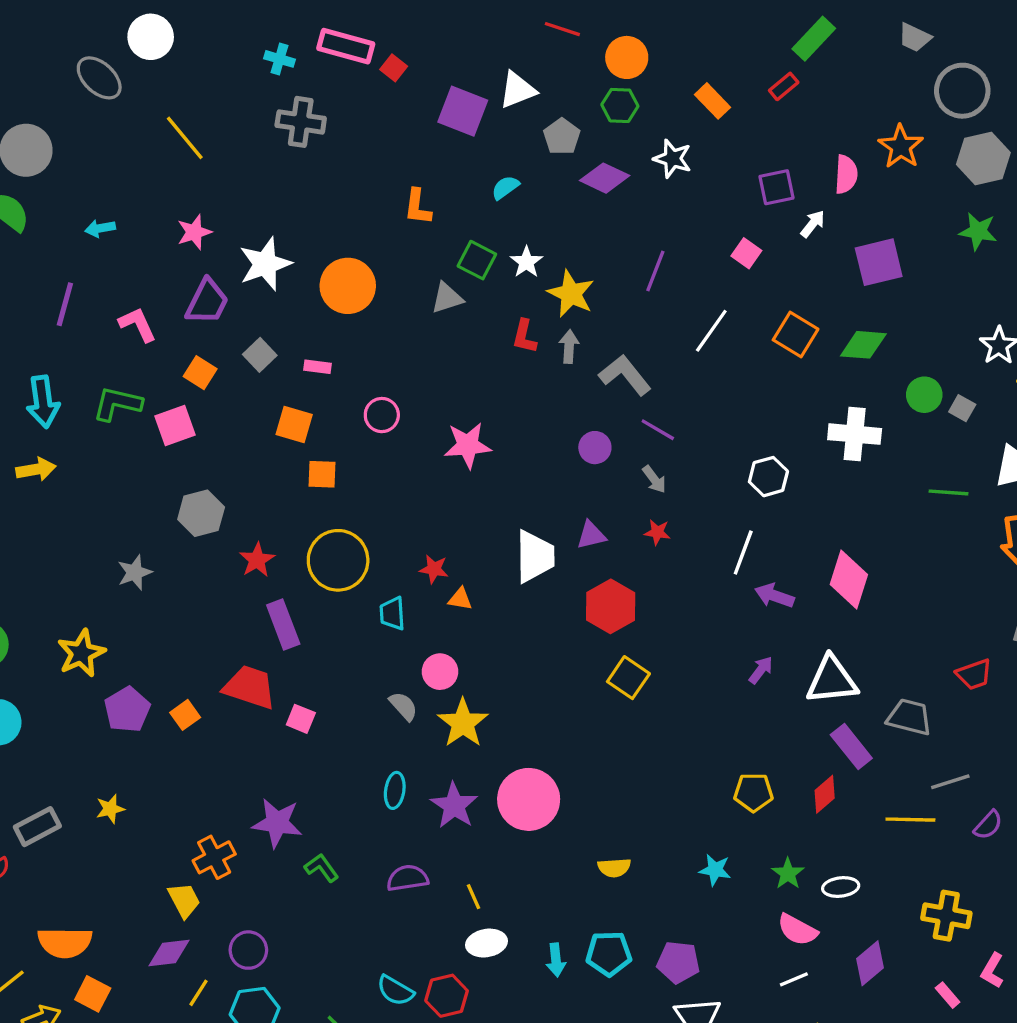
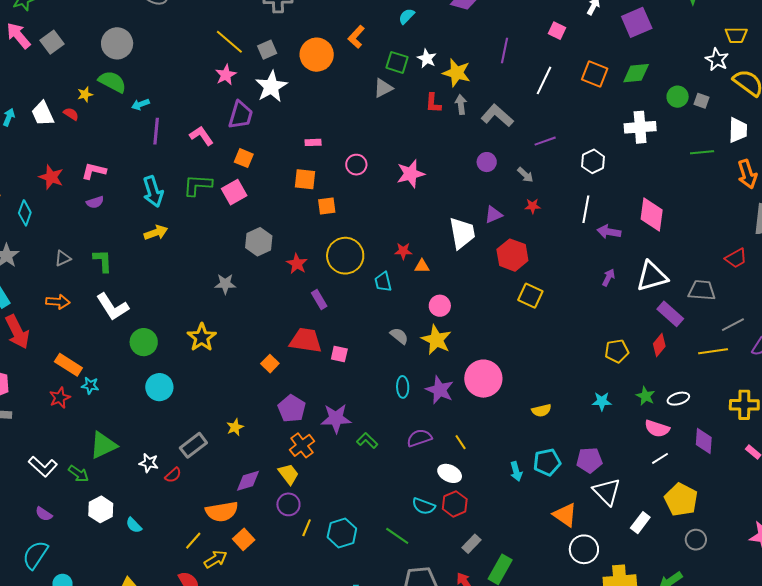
yellow line: (185, 138) -> (229, 42), moved
orange L-shape: (418, 207) -> (356, 37), turned 45
cyan arrow: (100, 228) -> (140, 104), moved
orange circle: (348, 286) -> (317, 55), moved
gray square: (260, 355) -> (267, 50), moved, turned 30
purple line: (658, 430) -> (545, 141), moved, turned -40
gray star: (135, 572) -> (225, 284), turned 30
purple rectangle: (283, 624) -> (319, 300), size x0.7
pink circle: (440, 672) -> (440, 306), moved
purple pentagon: (127, 710) -> (292, 409), moved
white ellipse: (487, 943) -> (450, 473), moved, turned 45
purple circle: (248, 950) -> (288, 504), moved
purple diamond: (169, 953) -> (248, 481), moved
purple diamond: (870, 963) -> (704, 441), turned -36
orange square: (93, 994) -> (244, 539), turned 30

